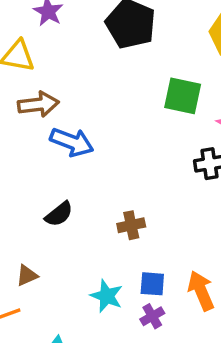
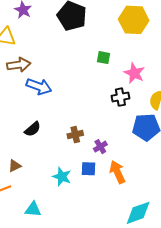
green square: (183, 96) -> (104, 58), size x0.6
purple cross: (152, 316) -> (100, 147), moved

